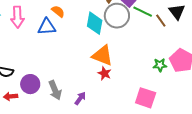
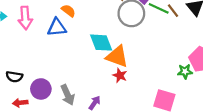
brown line: (161, 21) -> (173, 11), moved
cyan diamond: (95, 23) -> (101, 43), moved, turned -30
green star: (160, 65) -> (185, 71), moved

